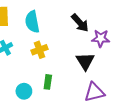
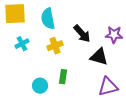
black arrow: (80, 23) -> (82, 34), moved
black triangle: (85, 61) -> (99, 57), turned -42

